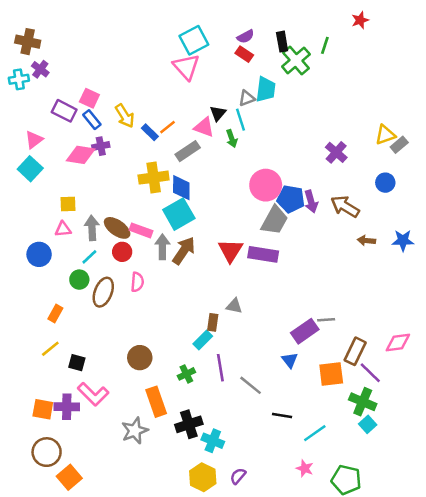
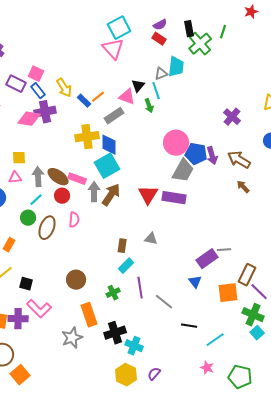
purple cross: (101, 146) -> (45, 112), size x1.5
brown arrow: (366, 241) -> (243, 187), moved, turned 40
brown rectangle: (213, 322) -> (122, 246), moved

